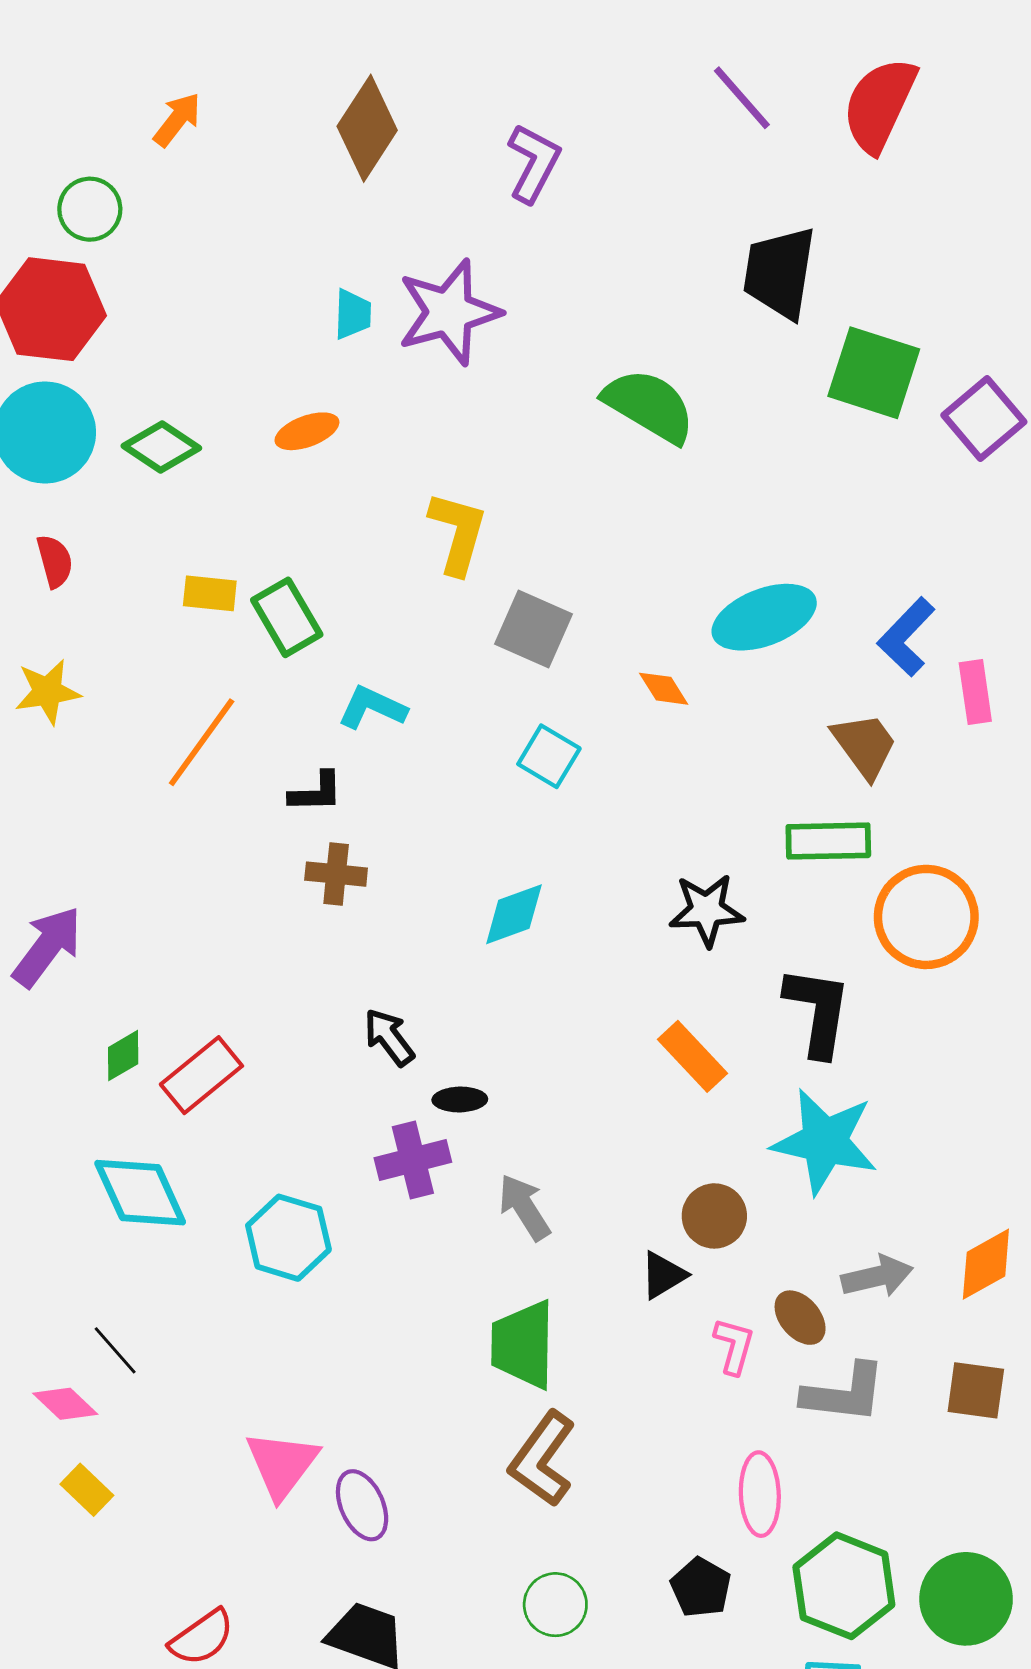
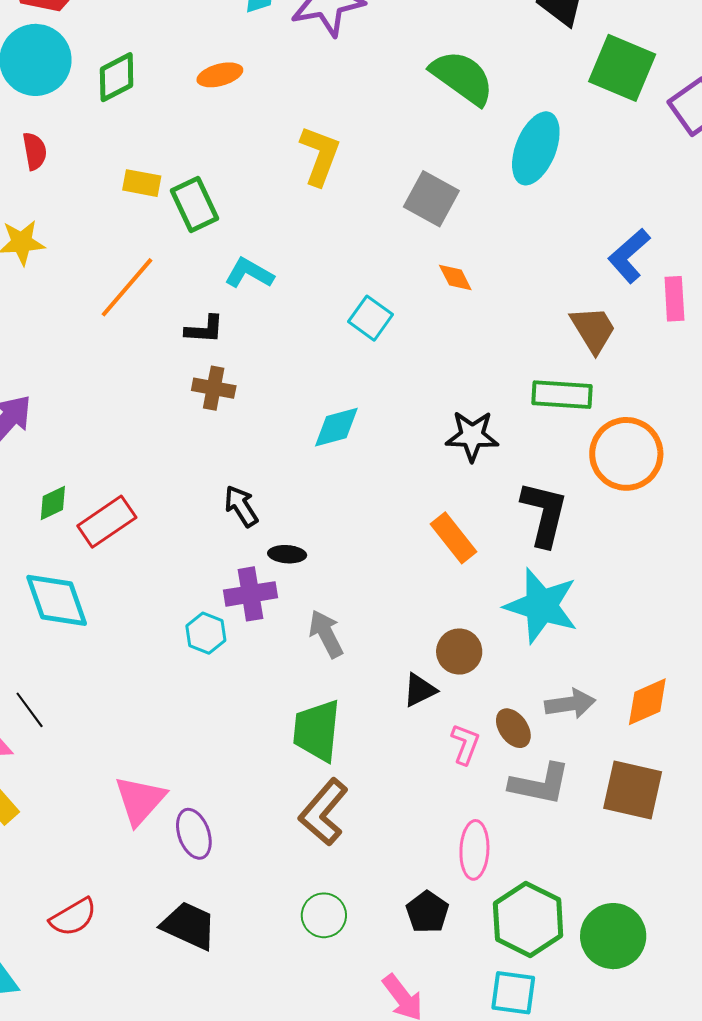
green diamond: (161, 447) -> (117, 77), turned -66
cyan ellipse: (764, 617) -> (536, 148), moved, turned -52
gray square: (533, 629) -> (431, 199), moved
cyan hexagon: (288, 1238) -> (206, 633), moved, size x0.7
brown square: (976, 1390) -> (633, 790), size x1.4

